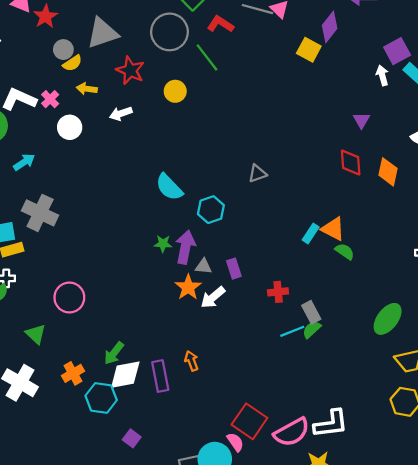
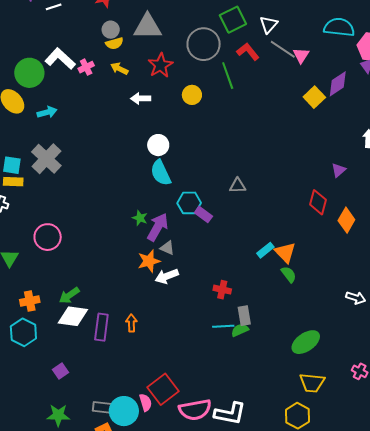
white circle: (70, 127) -> (158, 145), moved
purple rectangle: (234, 269) -> (203, 214), moved, turned -54
cyan hexagon: (101, 398) -> (23, 332), moved

